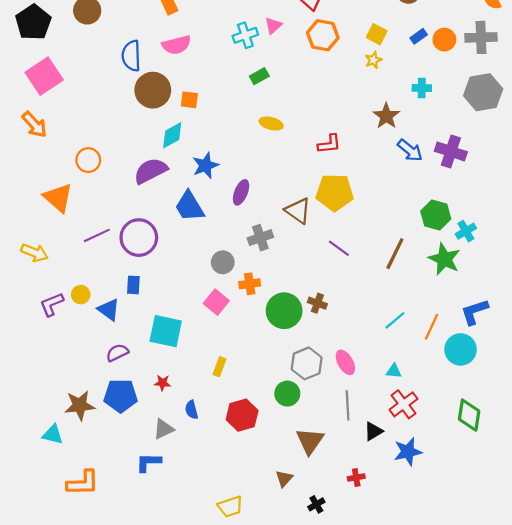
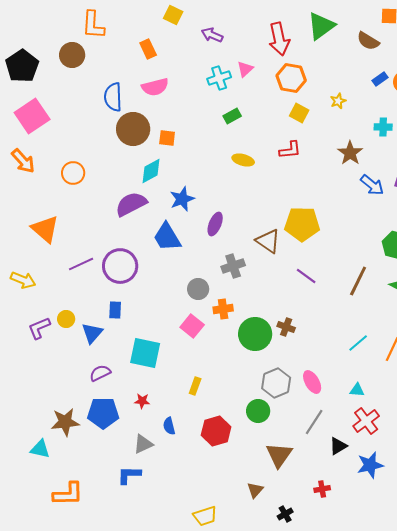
yellow square: (377, 34) -> (299, 113), moved
red L-shape: (329, 144) -> (290, 150), moved
orange circle: (88, 160) -> (73, 173), moved
blue triangle: (109, 310) -> (92, 333), turned 35
gray line: (348, 405) -> (314, 422), turned 36

